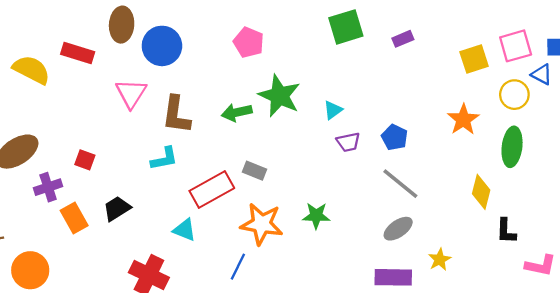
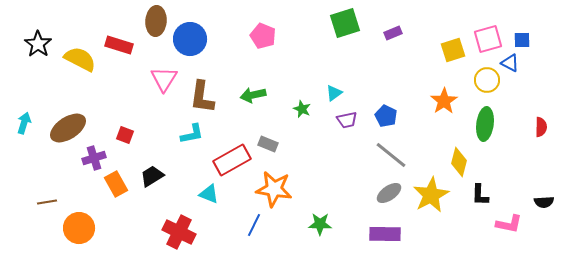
green star: (279, 96) -> (302, 109), moved, size x0.5
green star: (316, 216) -> (320, 224), moved
yellow star: (440, 260) -> (431, 195), moved, size x1.8

